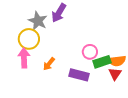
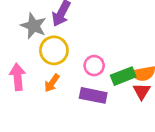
yellow circle: (29, 39) -> (54, 50), moved
pink circle: (90, 52) -> (94, 66), moved

